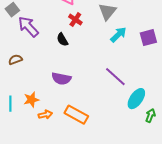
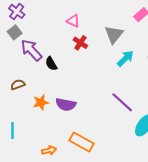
black semicircle: (62, 40) -> (51, 64), moved
orange star: (31, 100) -> (41, 102), moved
orange arrow: (45, 115) -> (49, 150), moved

